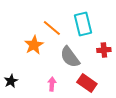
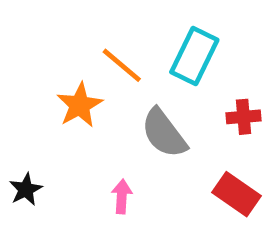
cyan rectangle: (83, 24) -> (194, 56), turned 40
red rectangle: (87, 83) -> (237, 194), moved

